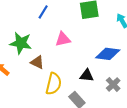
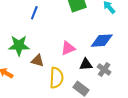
pink triangle: (63, 39) -> (68, 48), moved
gray cross: (113, 84) -> (104, 70), moved

